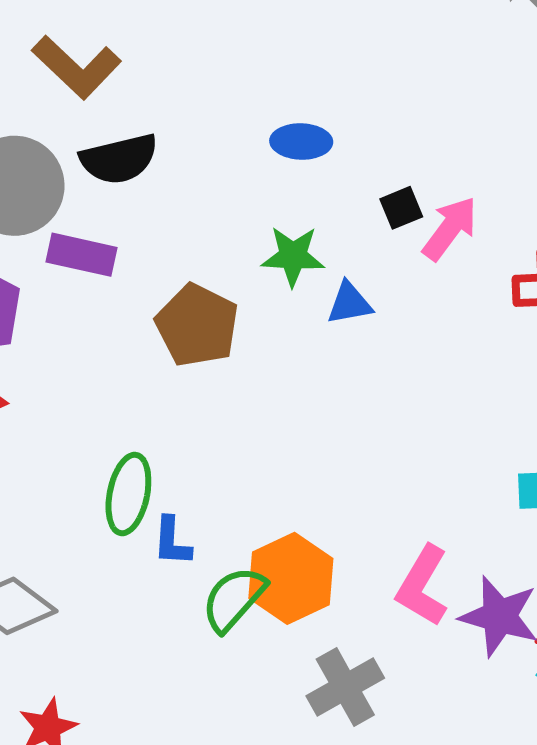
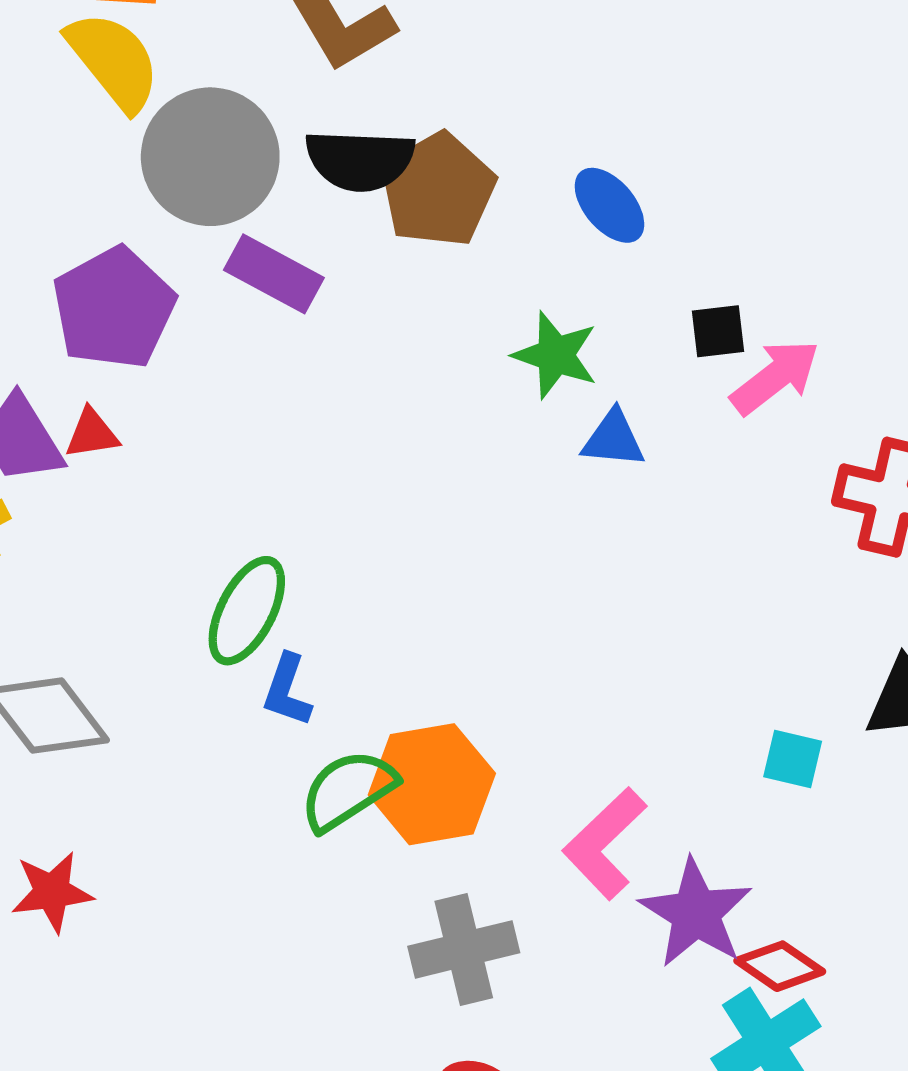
blue ellipse: (301, 142) -> (609, 205), turned 32
brown pentagon: (197, 325) -> (438, 190), moved

